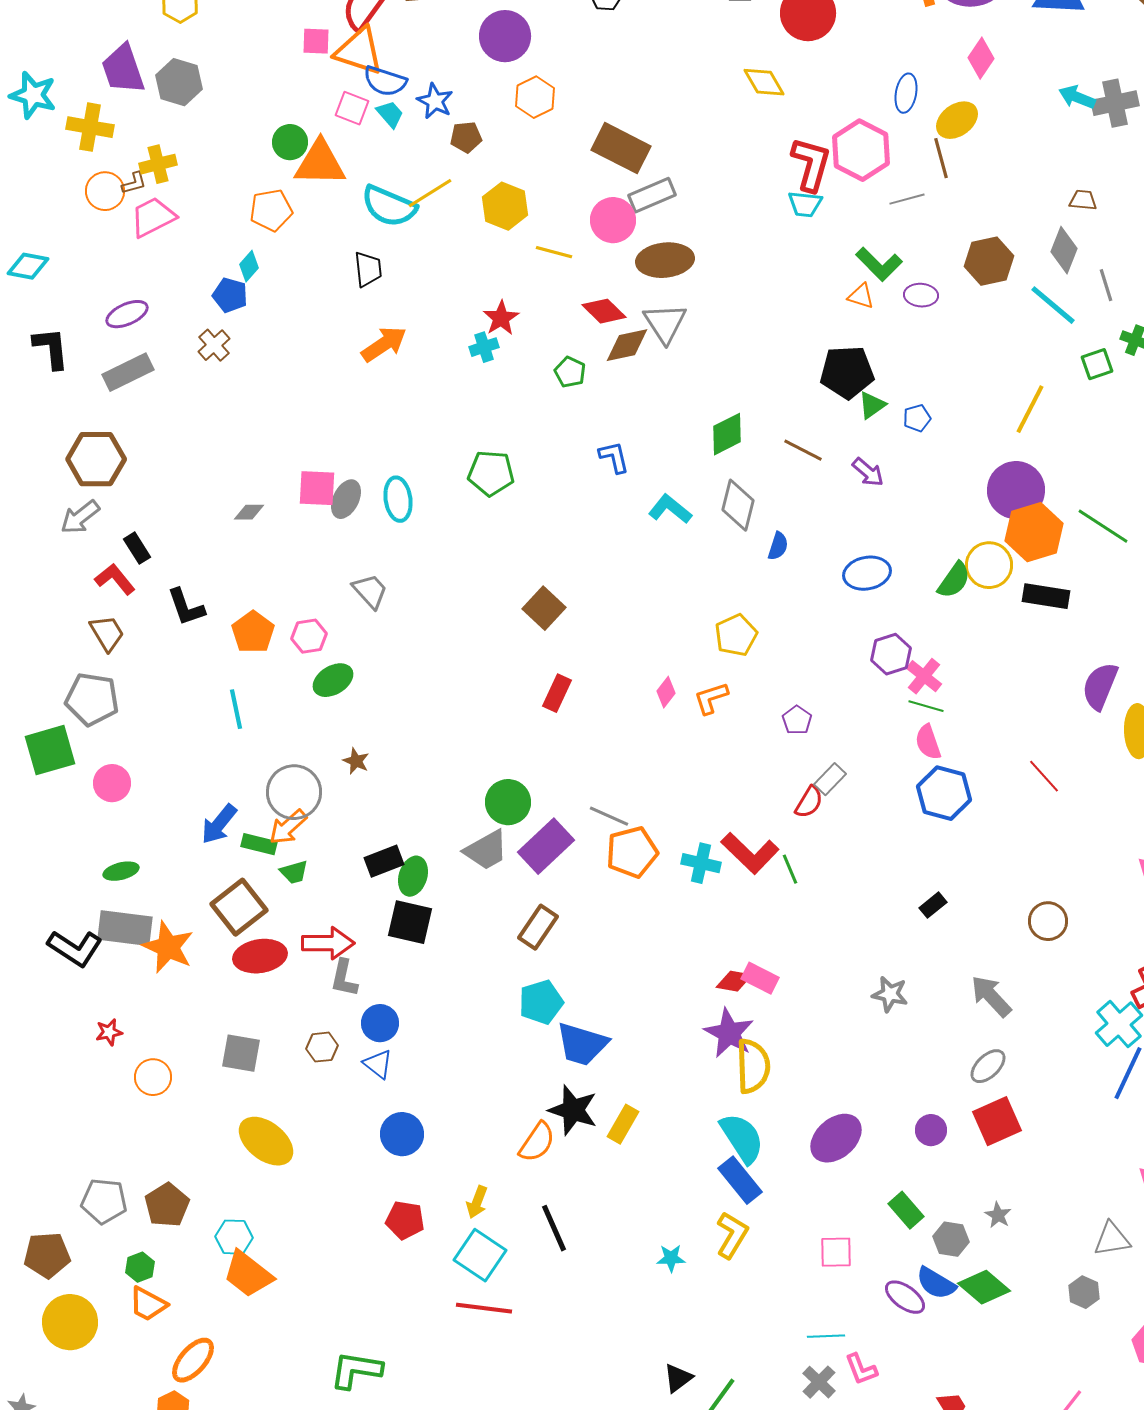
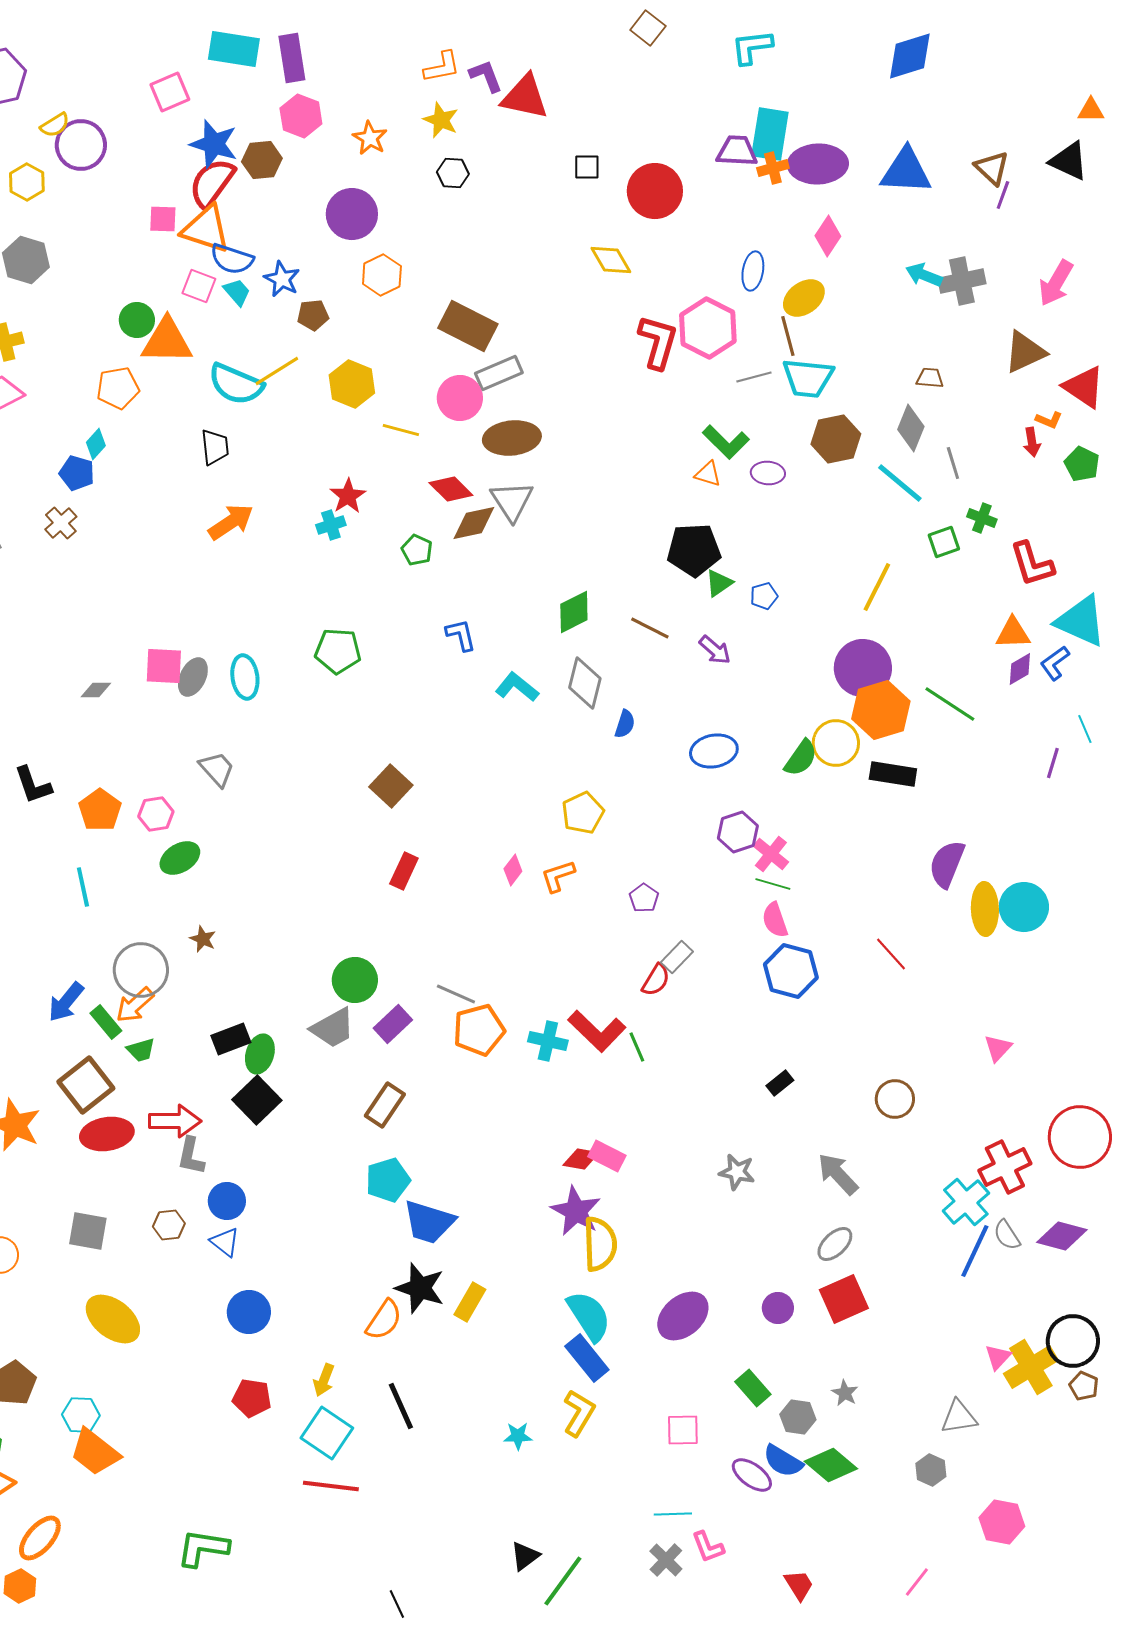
cyan trapezoid: (805, 204) -> (808, 378), moved, size x1.5
green rectangle: (259, 844) -> (106, 1022), turned 36
purple rectangle: (546, 846) -> (393, 1024), size x0.7
black square: (410, 922) -> (257, 1100), turned 33

